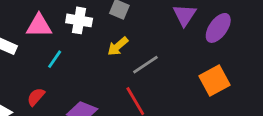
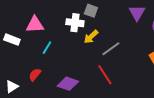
white cross: (79, 20) -> (75, 23), moved

